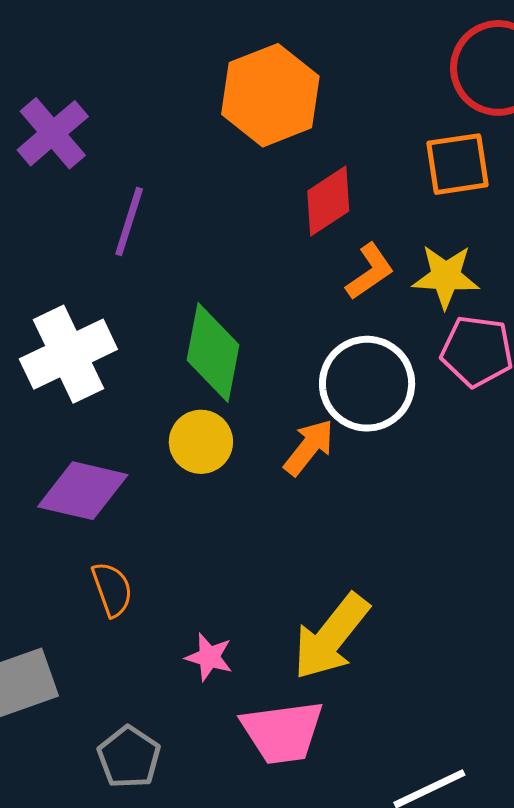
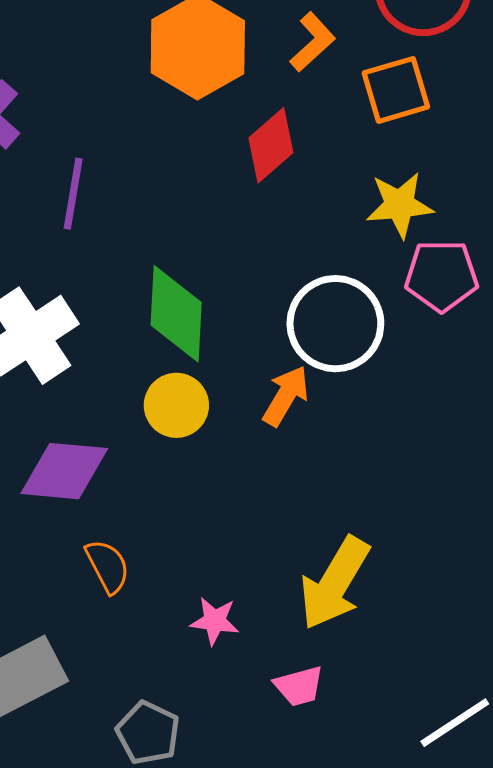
orange L-shape: (370, 272) -> (313, 42), moved
pink trapezoid: (282, 732) -> (299, 686), size x0.6

